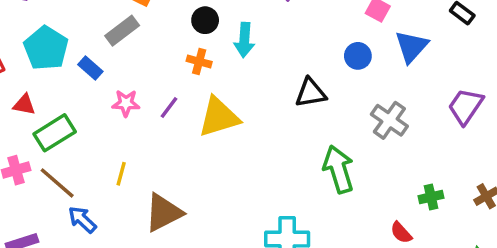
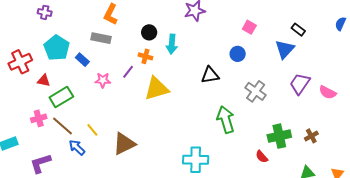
gray rectangle: (122, 31) -> (101, 38), turned 48
blue triangle: (412, 47) -> (285, 49), moved
purple line: (169, 107) -> (128, 72), moved
yellow line: (121, 174) -> (92, 130), moved, turned -56
green cross: (431, 197) -> (279, 136), size x1.6

